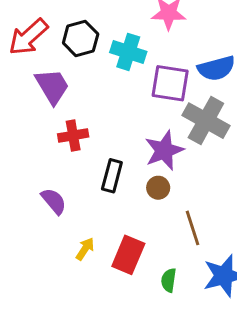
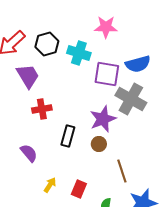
red rectangle: (128, 255) -> (79, 189), size x0.7

